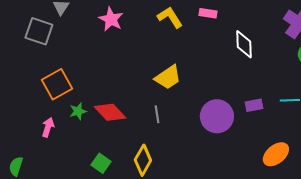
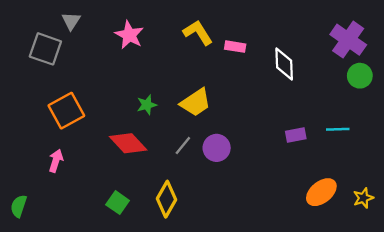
pink rectangle: (208, 13) -> (235, 47), moved
green star: (78, 111) -> (147, 105), moved
gray line: (157, 114) -> (183, 146), turned 48
purple circle: (217, 116) -> (217, 148), moved, size x0.7

